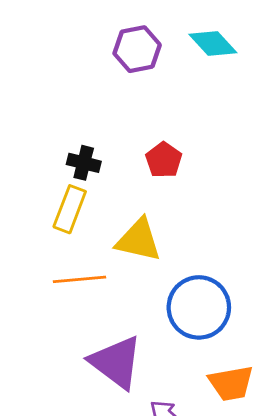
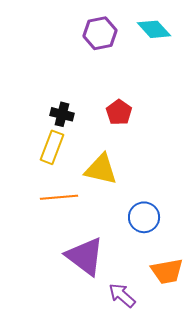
blue circle: (199, 307) -> (144, 217), size x0.7

